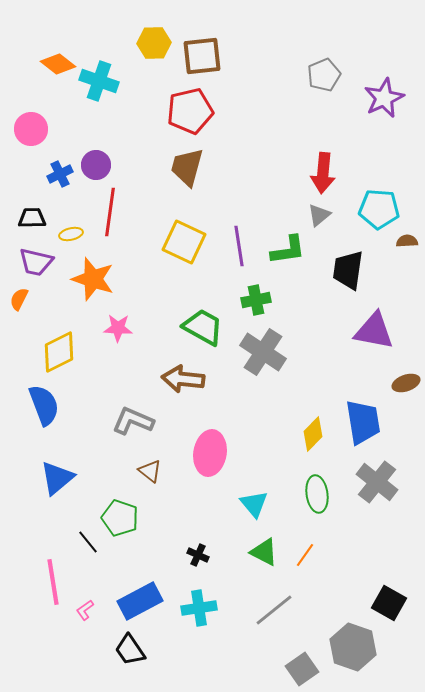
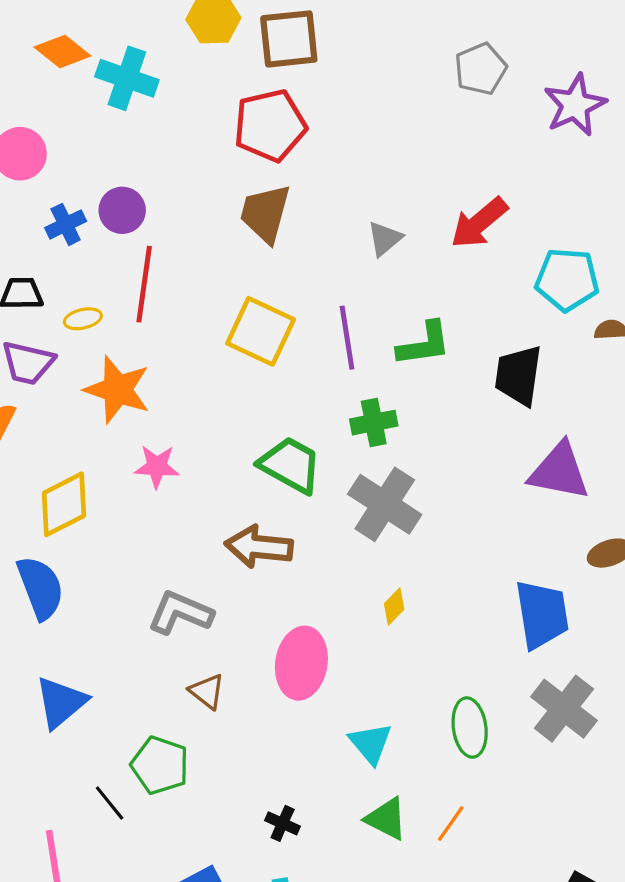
red arrow: (323, 173) -> (479, 223), turned 45
gray triangle: (319, 215) -> (385, 239), moved
yellow diamond: (313, 434) -> (394, 606), moved, size x0.7

